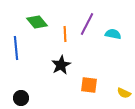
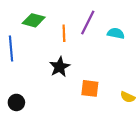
green diamond: (37, 22) -> (34, 20), turned -35

